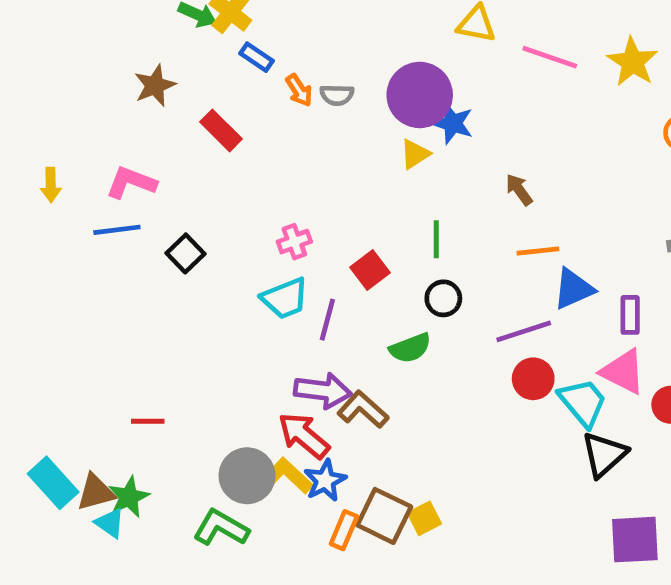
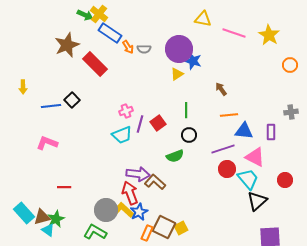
blue rectangle: (256, 57) -> (110, 33), size x1.6
brown star: (155, 86) -> (67, 45), size x1.4
red rectangle: (221, 130) -> (95, 64), size x1.4
pink L-shape: (131, 182) -> (47, 143), moved
black square: (186, 253) -> (72, 100), moved
blue triangle: (573, 289) -> (244, 131), turned 30
purple rectangle: (630, 315) -> (271, 132), moved
purple line: (327, 320) -> (140, 124), moved
pink triangle: (623, 372) -> (255, 157), moved
red arrow: (304, 436) -> (130, 193), turned 30

